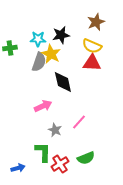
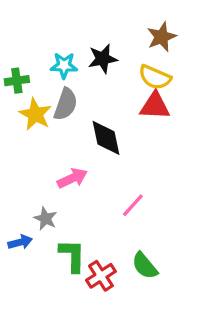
yellow star: (51, 54) -> (35, 114), moved
gray star: (55, 130) -> (45, 219), moved
green semicircle: (86, 158) -> (145, 266), turned 72
blue arrow: (18, 168) -> (20, 242), moved

